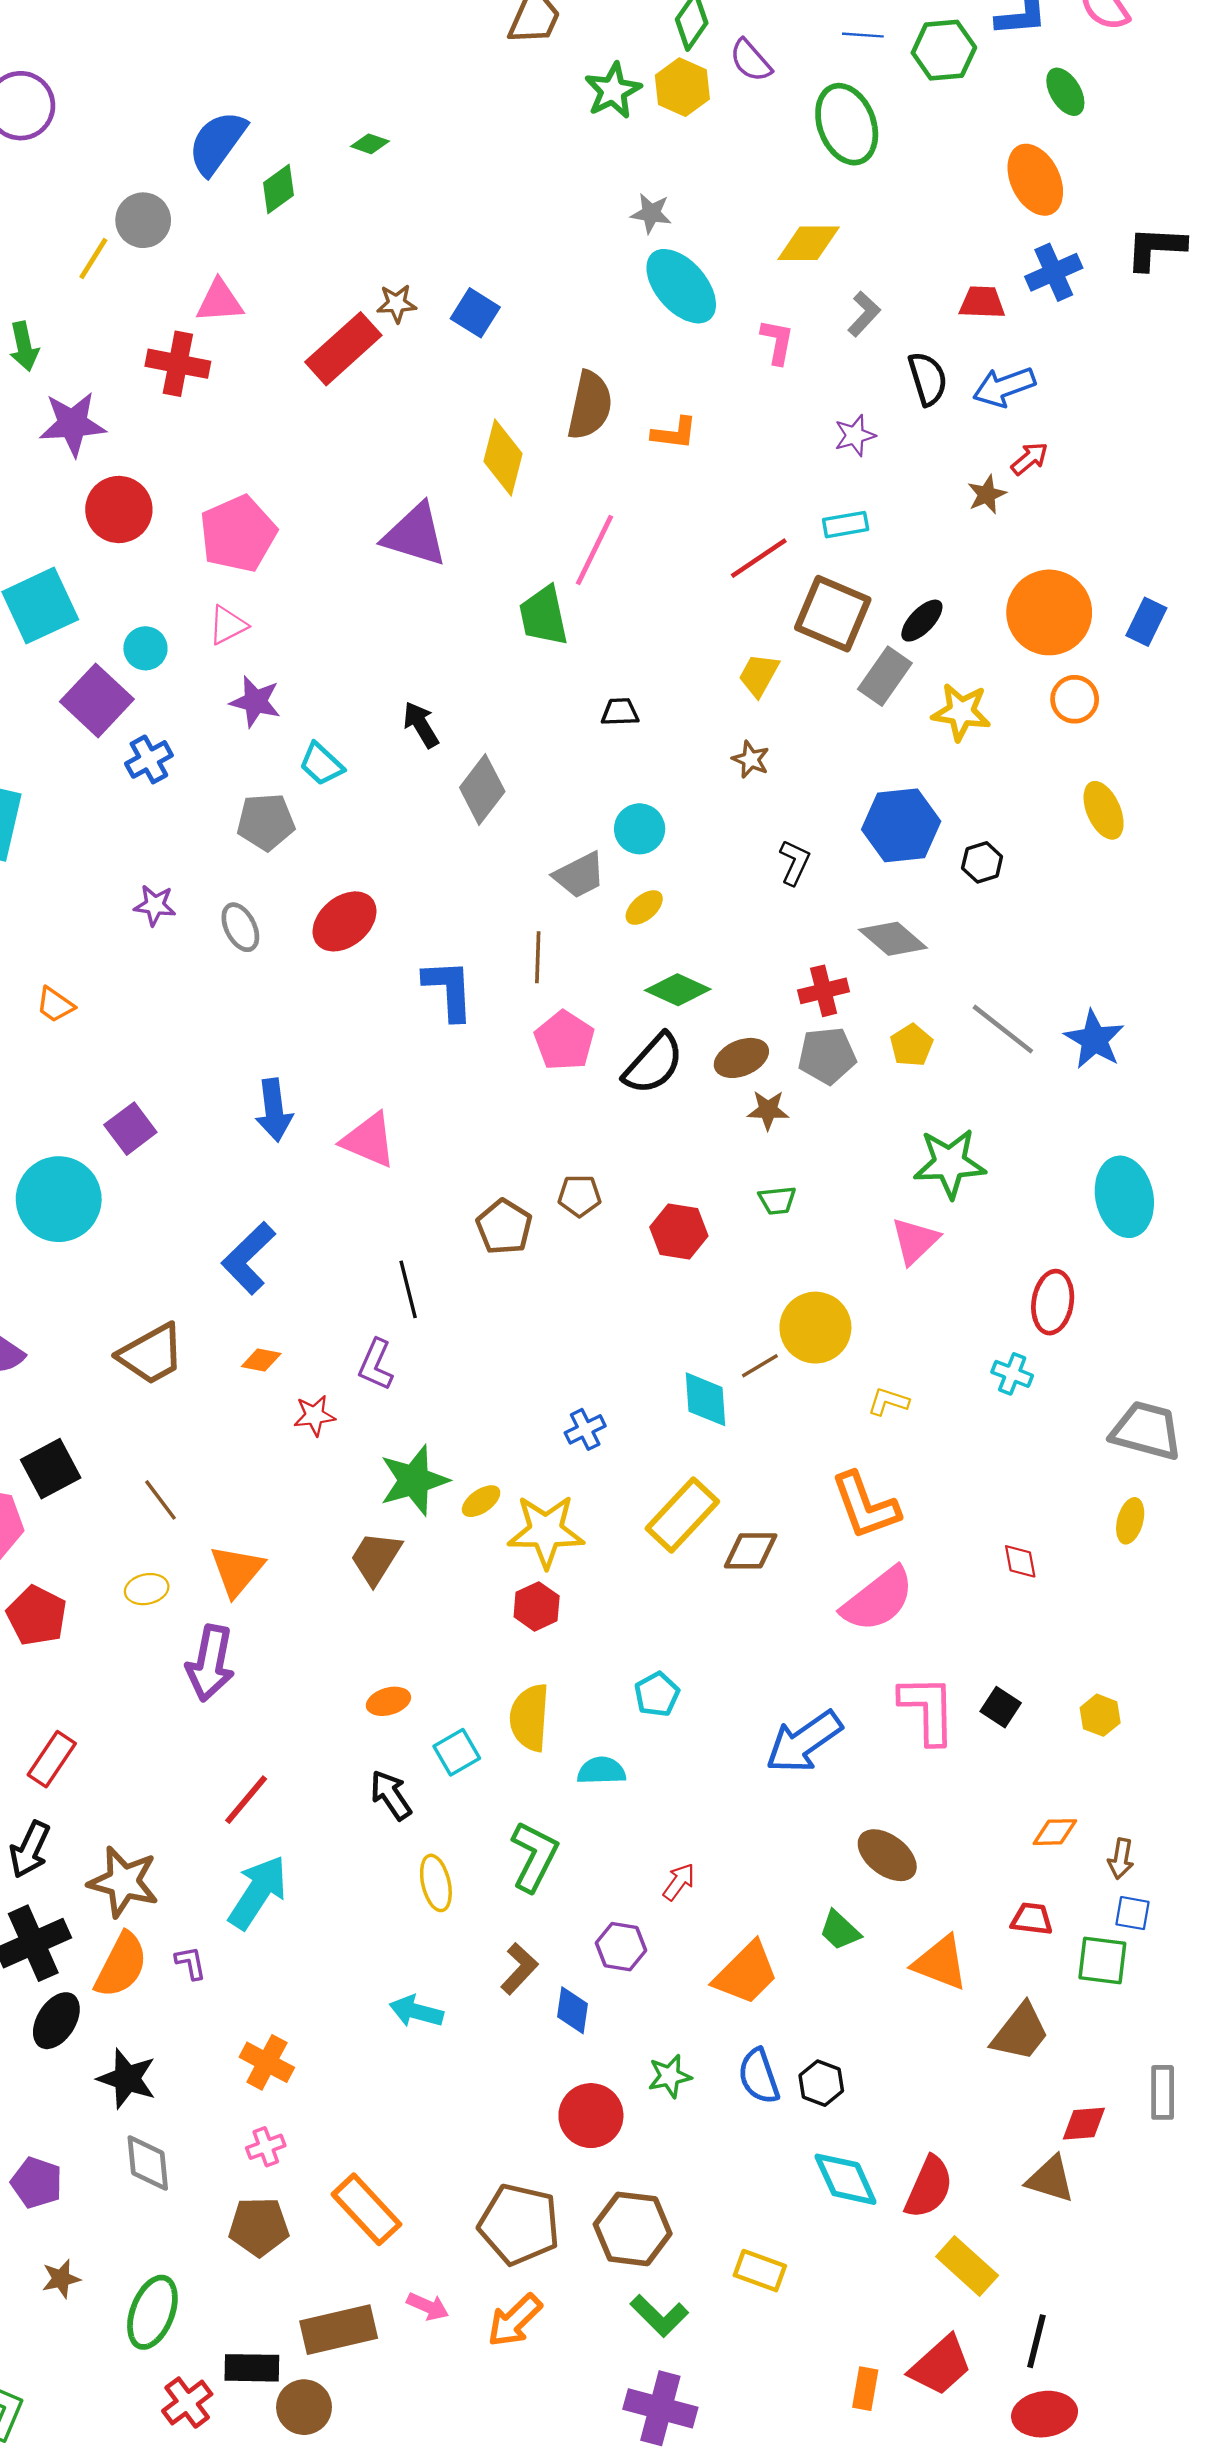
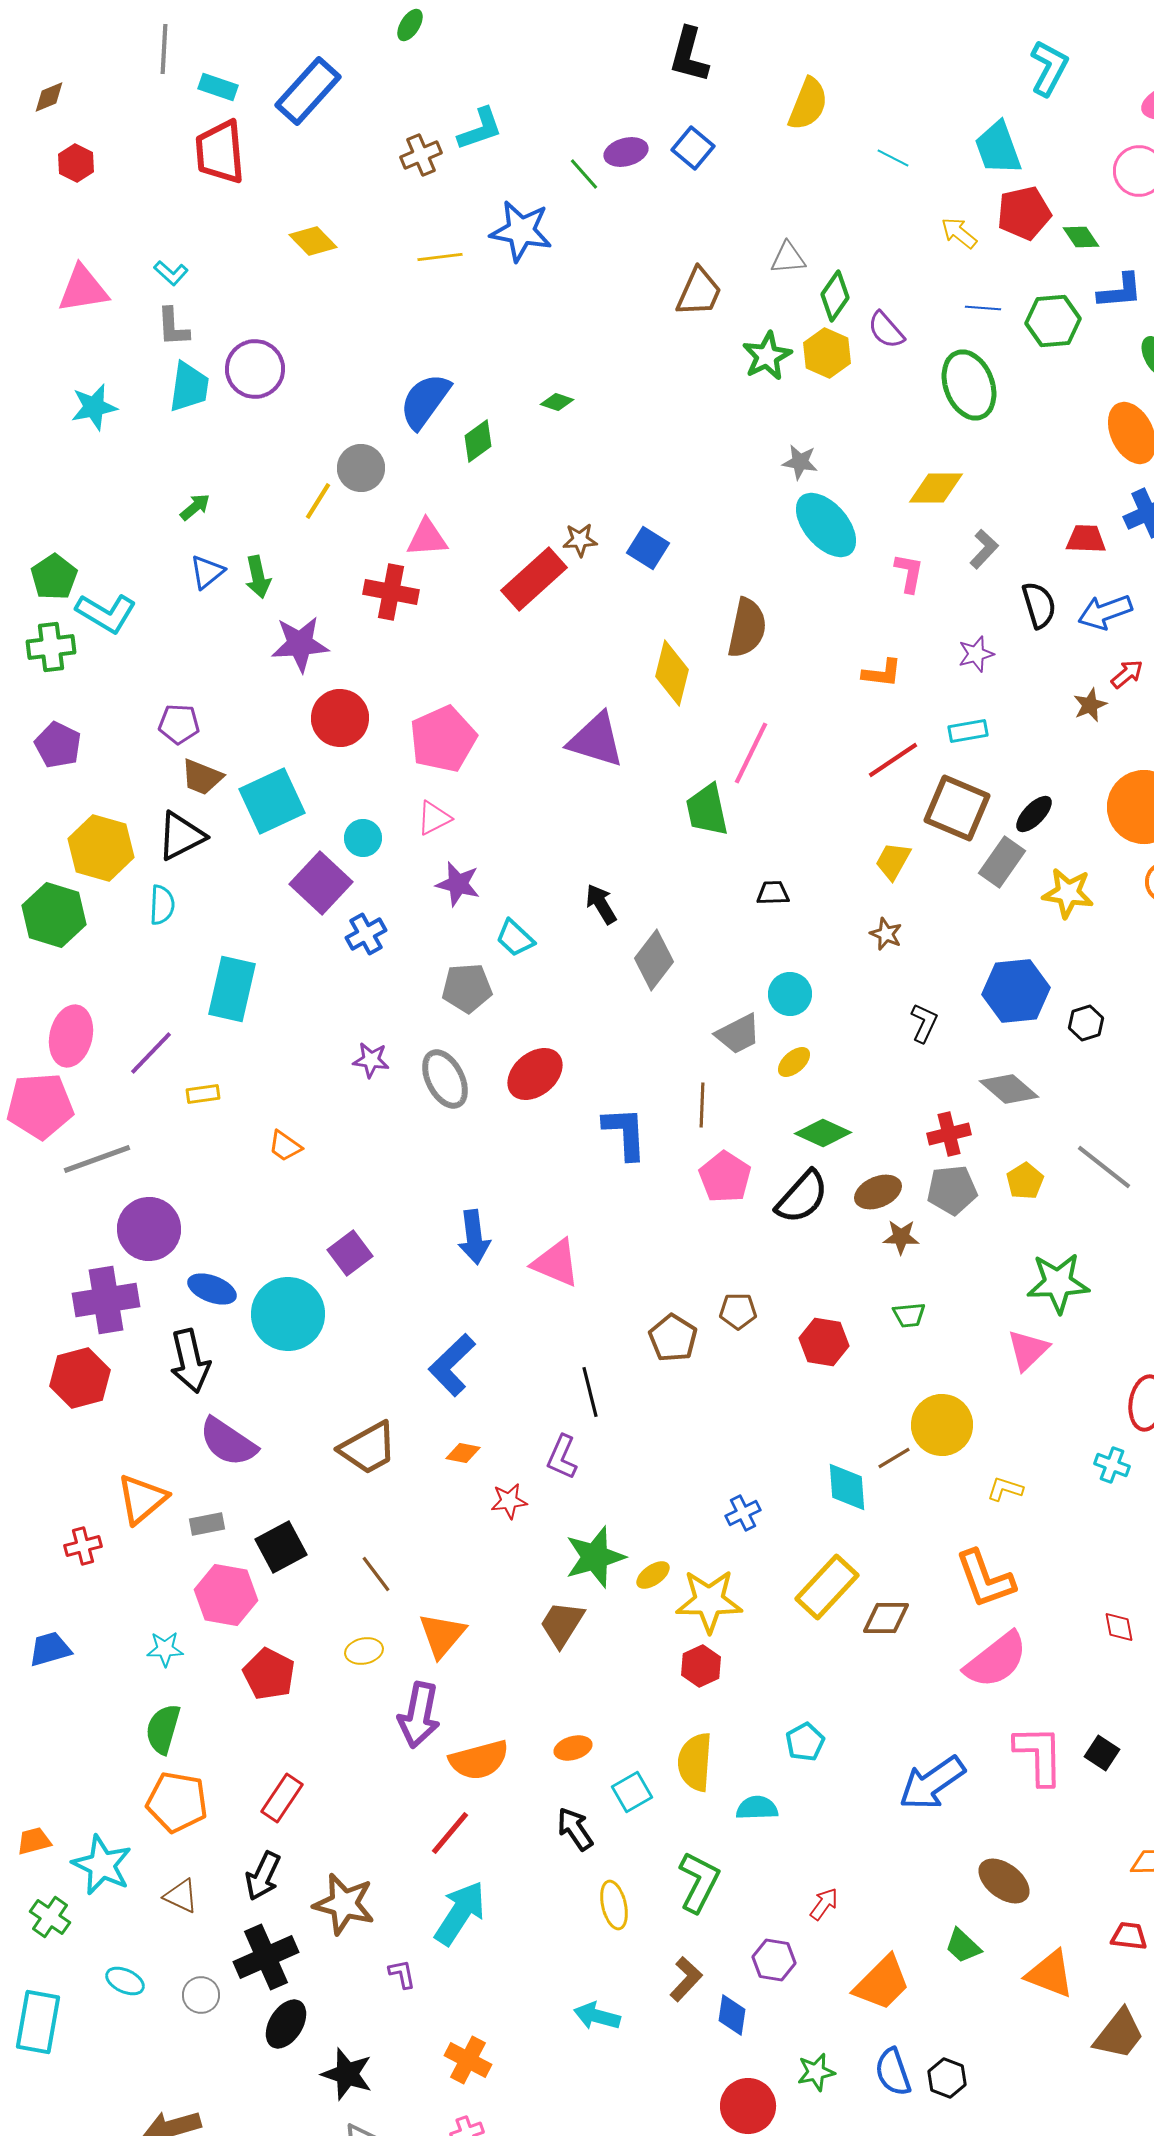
orange L-shape: (674, 433) -> (882, 673), moved
gray ellipse: (240, 927) -> (445, 1079), size x1.4
orange semicircle: (121, 1965) -> (479, 1760), moved, turned 48

